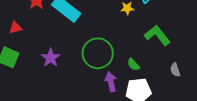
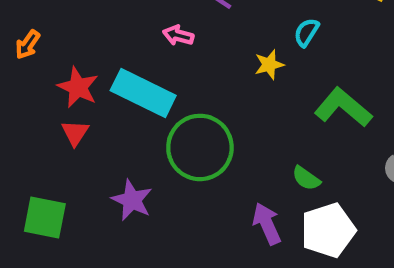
red triangle: (16, 28) -> (75, 133), moved, turned -32
green circle: (98, 53) -> (200, 147), moved

